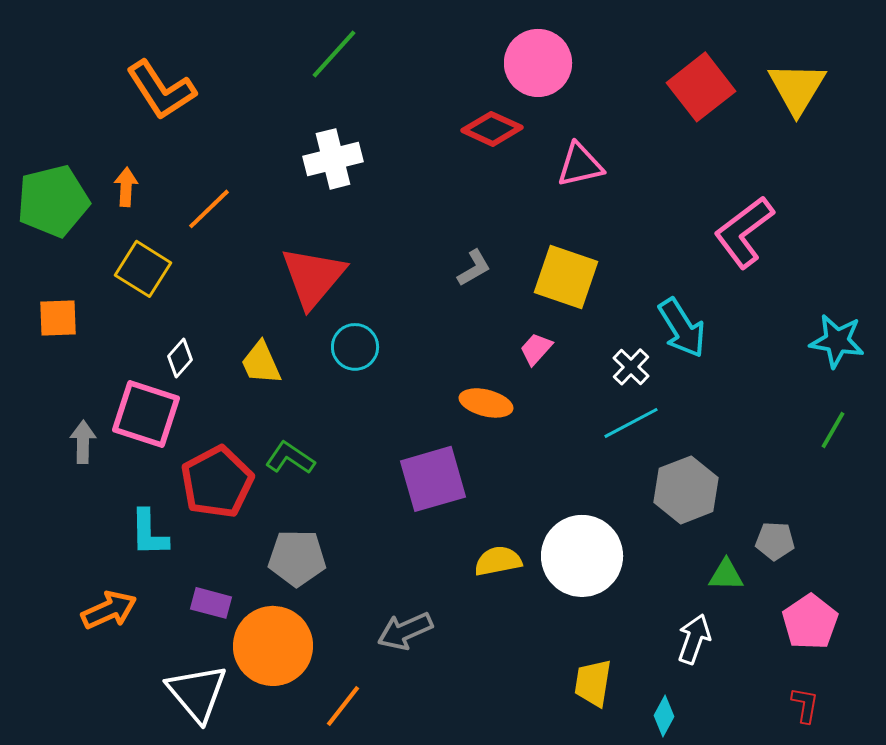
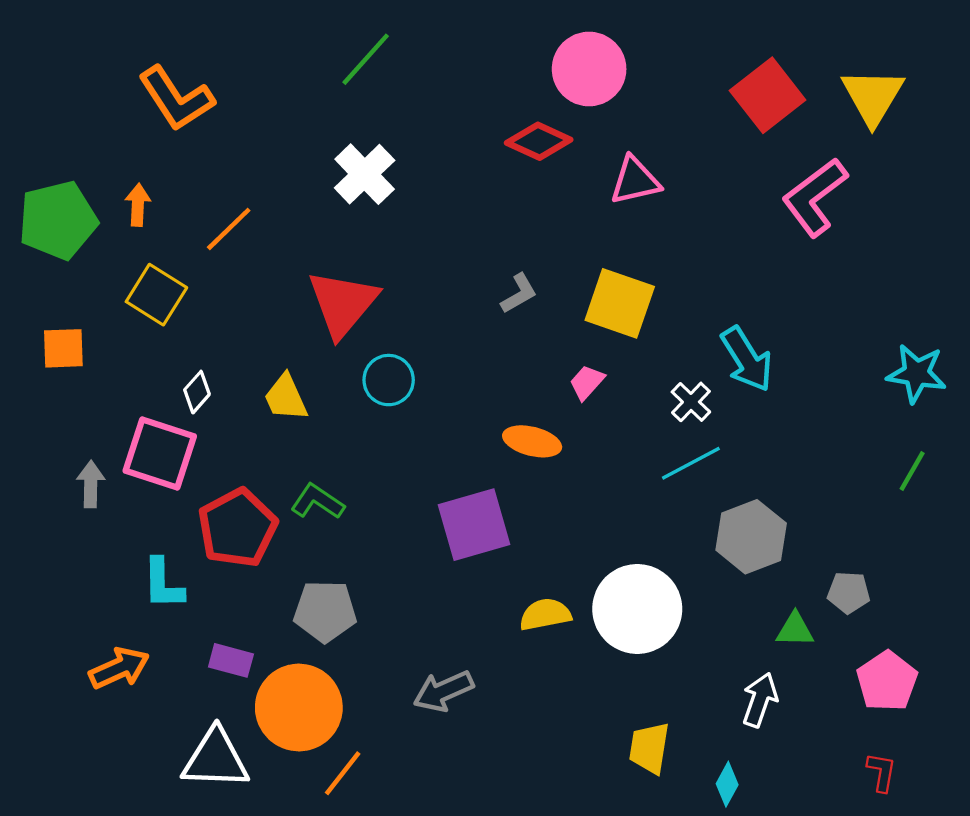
white cross: (333, 159) -> (365, 174), turned -30
pink L-shape: (744, 232) -> (815, 197), moved
white triangle: (197, 693) -> (216, 759), turned -48
orange line: (343, 706) -> (343, 773), moved

